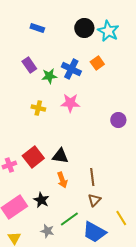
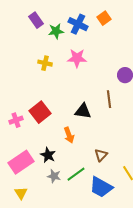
black triangle: (60, 156) -> (83, 111), moved
brown line: (92, 177) -> (109, 99), moved
gray star: (47, 231) -> (54, 176), moved

